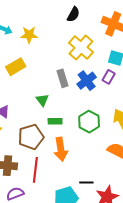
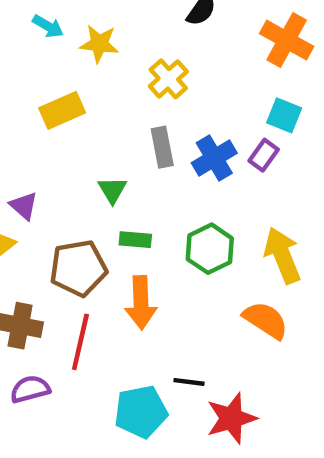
yellow cross: (81, 47) -> (168, 79), moved, size x0.7

